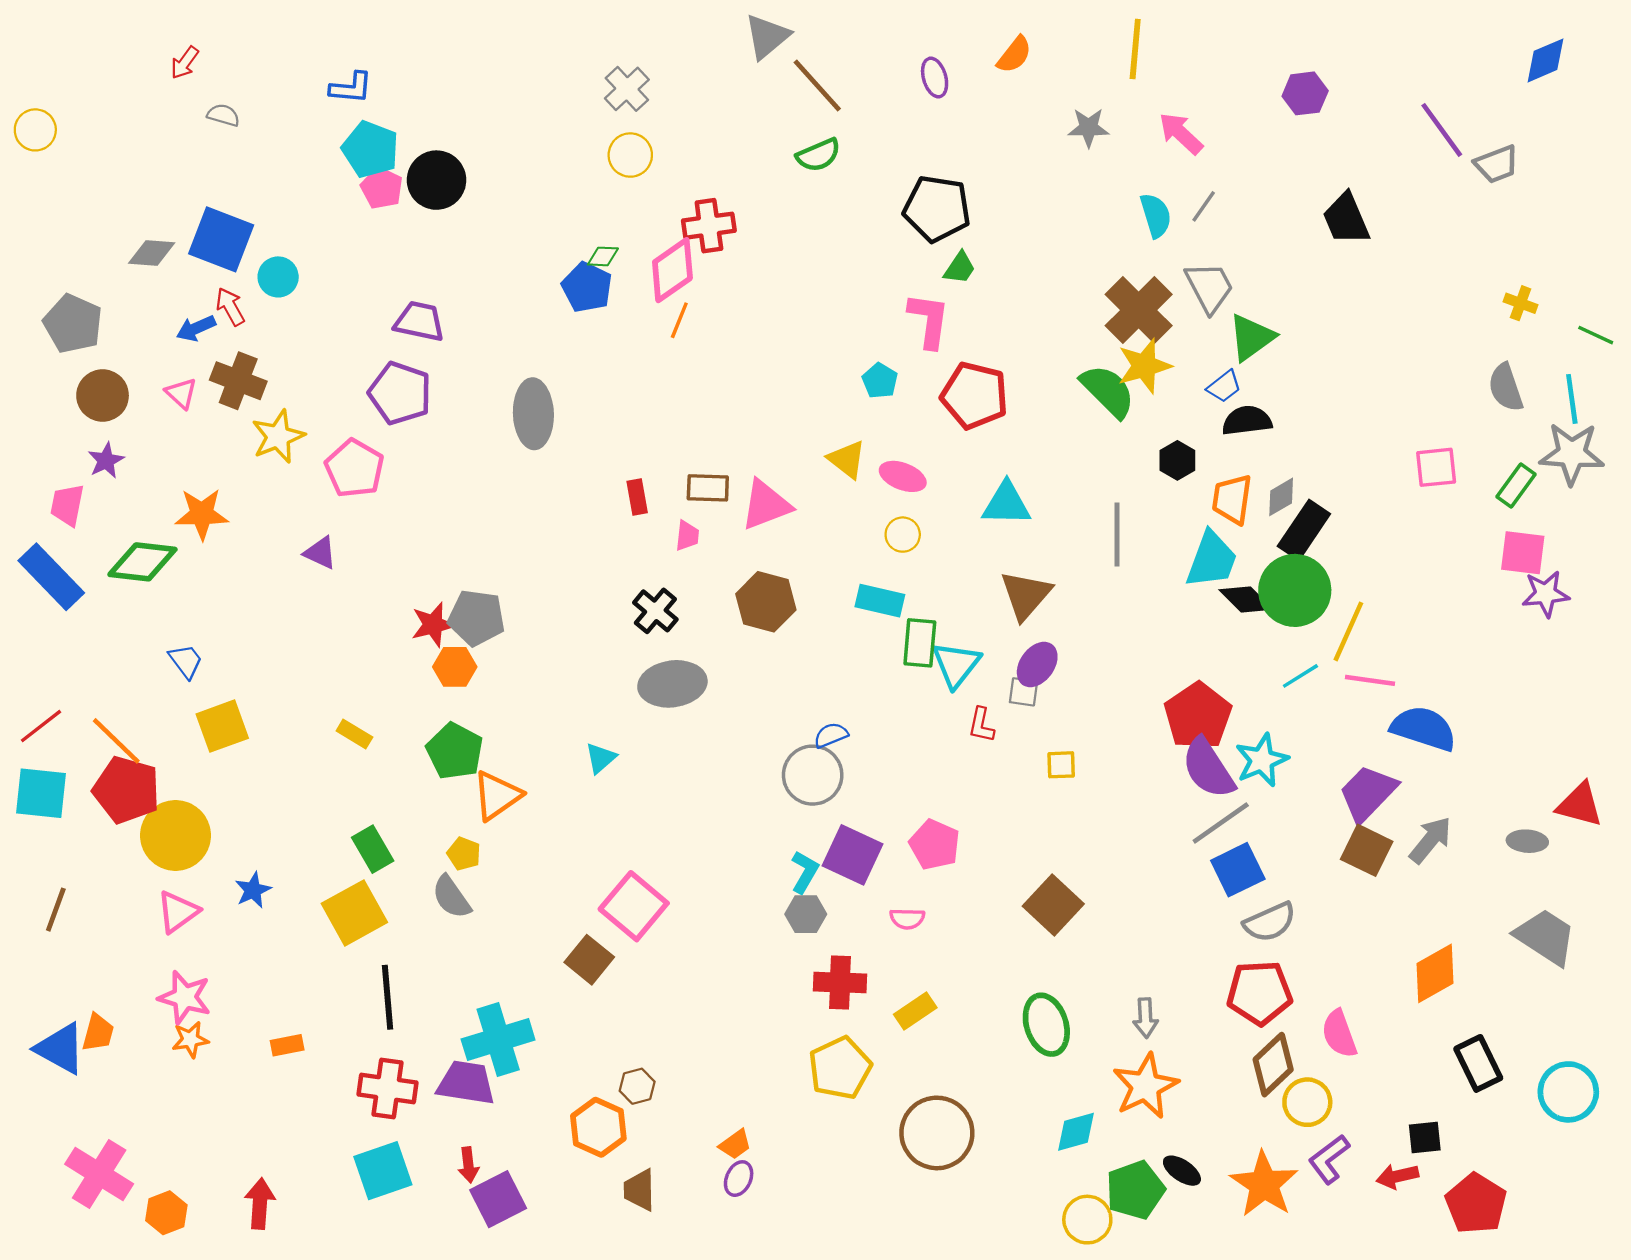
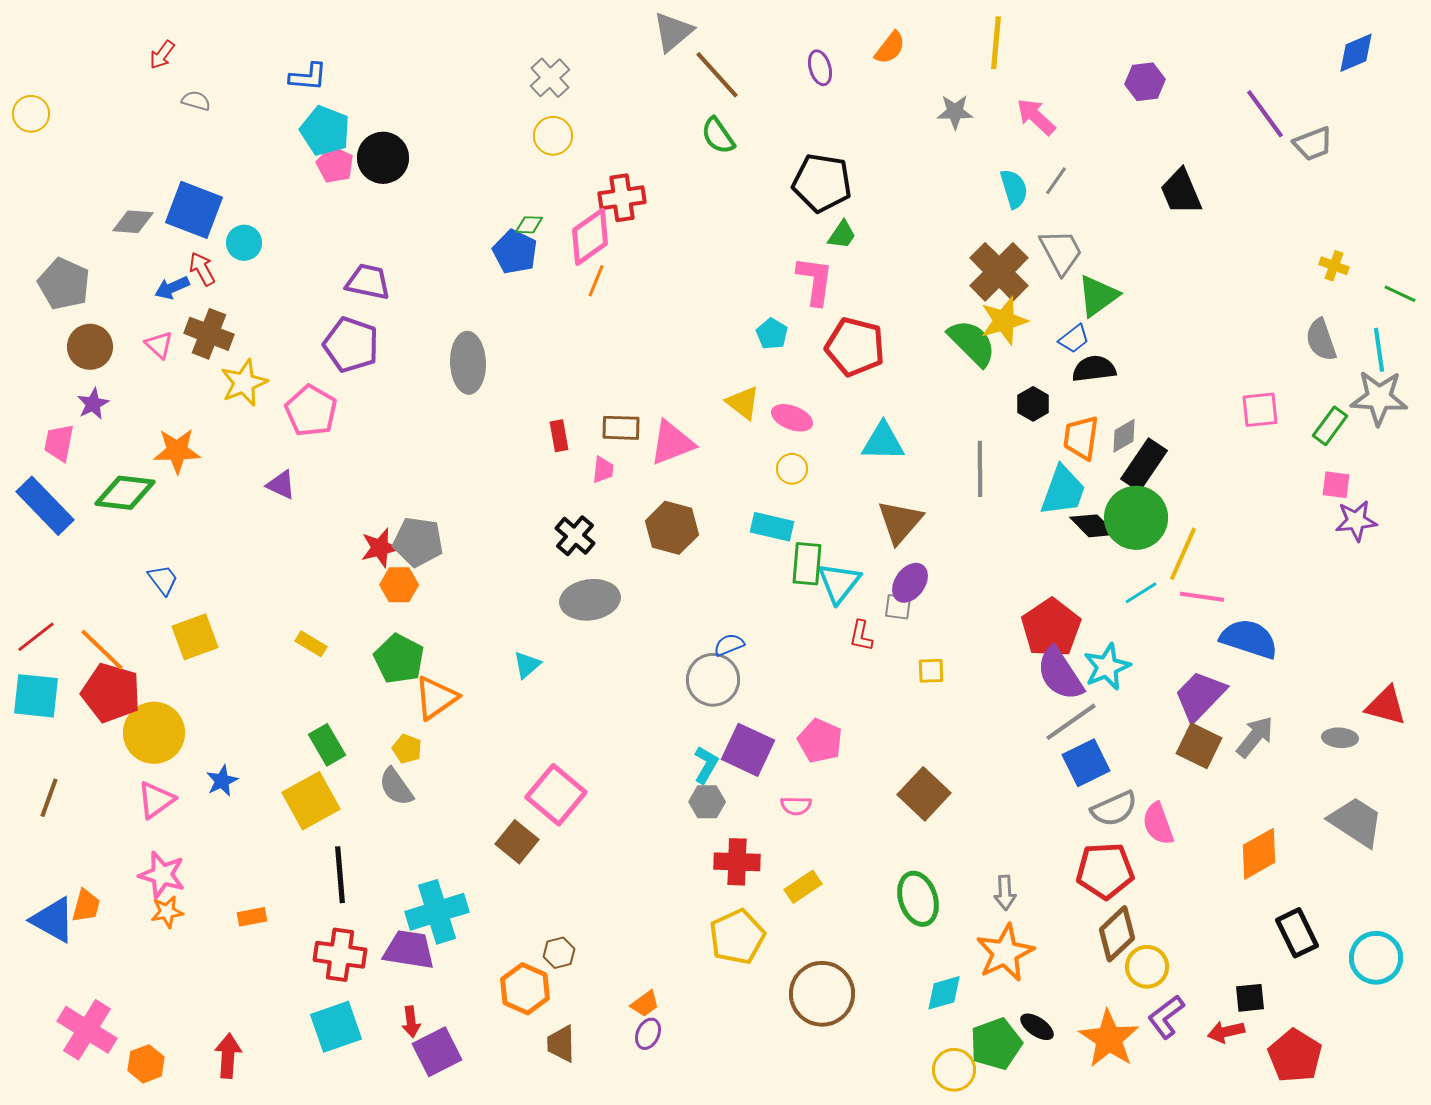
green semicircle: (818, 155) -> (718, 136), turned 78
pink square: (1523, 553) -> (1336, 485), size x0.7
pink semicircle: (1339, 1034) -> (1158, 824), moved

